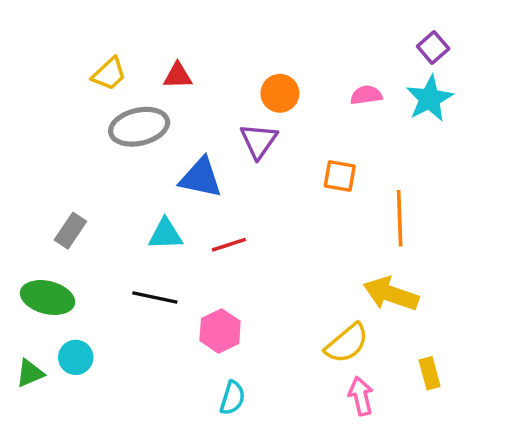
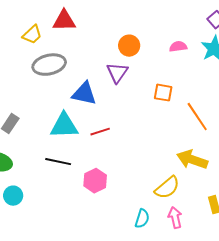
red triangle: (178, 76) -> (64, 21), moved, size x1.4
orange line: (400, 218) -> (197, 117), turned -32
cyan triangle: (165, 234) -> (64, 126), size x1.4
cyan semicircle: (232, 398) -> (142, 219), moved

